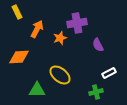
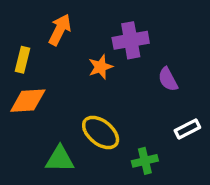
yellow rectangle: (17, 12) -> (23, 60), moved, turned 40
orange arrow: (37, 29) -> (60, 30), moved
green cross: (96, 92) -> (145, 161), moved

